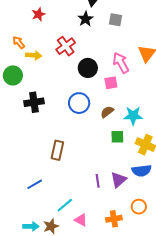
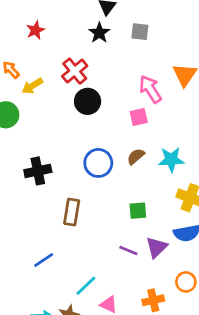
yellow arrow: (34, 55) -> (32, 86), turned 147
black circle: (88, 68) -> (88, 101), moved
black cross: (34, 102) -> (38, 171), moved
blue circle: (79, 103) -> (98, 163), moved
green square: (117, 137) -> (138, 211), moved
purple line: (98, 181) -> (128, 250), turned -56

